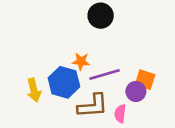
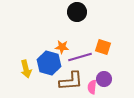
orange square: (145, 80) -> (103, 47), moved
purple circle: (136, 91) -> (104, 79), moved

